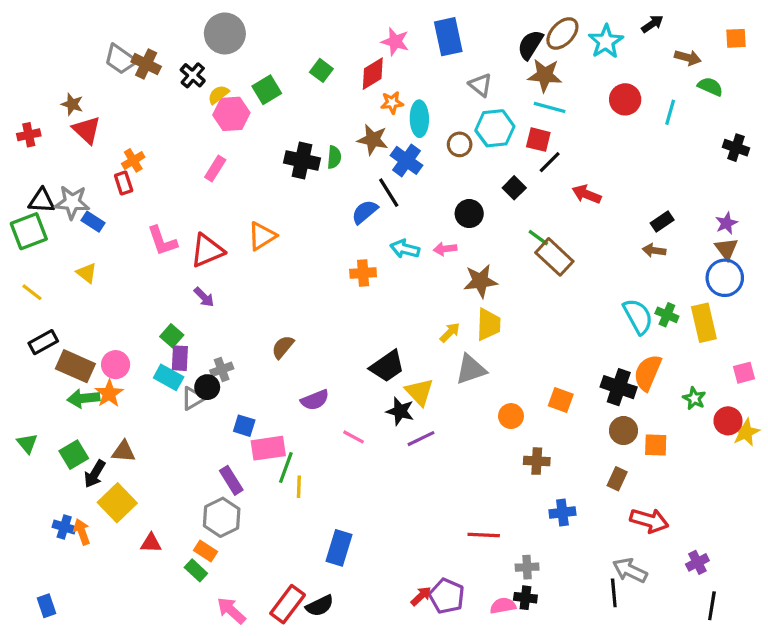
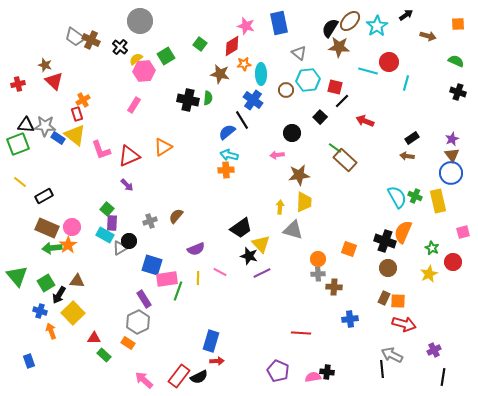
green semicircle: (710, 87) -> (456, 61), moved
cyan line: (550, 107) -> (368, 71), moved
cyan line: (670, 112) -> (406, 83), moved
brown star: (373, 140) -> (220, 74), moved
cyan arrow: (405, 249) -> (229, 155), moved
yellow triangle: (87, 273) -> (75, 135), moved, size x1.6
yellow arrow: (450, 332) -> (280, 207), turned -40
black rectangle: (43, 342) -> (44, 196), moved
gray cross: (222, 369) -> (150, 221), moved
gray triangle: (471, 369) -> (293, 230), turned 35
blue square: (244, 426) -> (152, 265), size x1.5
yellow star: (746, 432) -> (429, 274), moved
green triangle: (27, 443) -> (17, 276), size x1.6
orange square: (656, 445) -> (398, 301), moved
yellow line: (299, 487) -> (198, 278), moved
blue cross: (64, 527) -> (40, 311), moved
gray cross: (527, 567) -> (318, 274), moved
green rectangle: (196, 570) -> (104, 355), moved
red arrow: (421, 596) -> (217, 361), moved, turned 40
blue rectangle: (46, 606) -> (29, 361), moved

